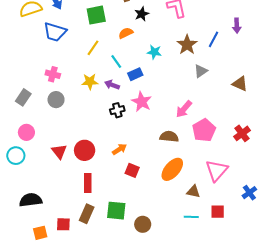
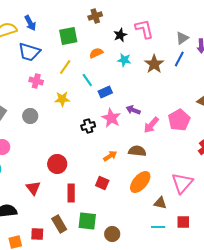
black star: (142, 14) -> (120, 35), moved
cyan star: (154, 52) -> (124, 60), moved
gray triangle: (201, 71) -> (182, 38), moved
pink cross: (53, 74) -> (36, 81), moved
purple arrow: (112, 85) -> (133, 110), moved
pink pentagon: (204, 130) -> (179, 120), moved
orange arrow: (119, 149) -> (110, 156), moved
red triangle: (59, 151) -> (33, 188), moved
red rectangle: (88, 183) -> (71, 193), moved
brown rectangle: (87, 214) -> (59, 224), turned -54

